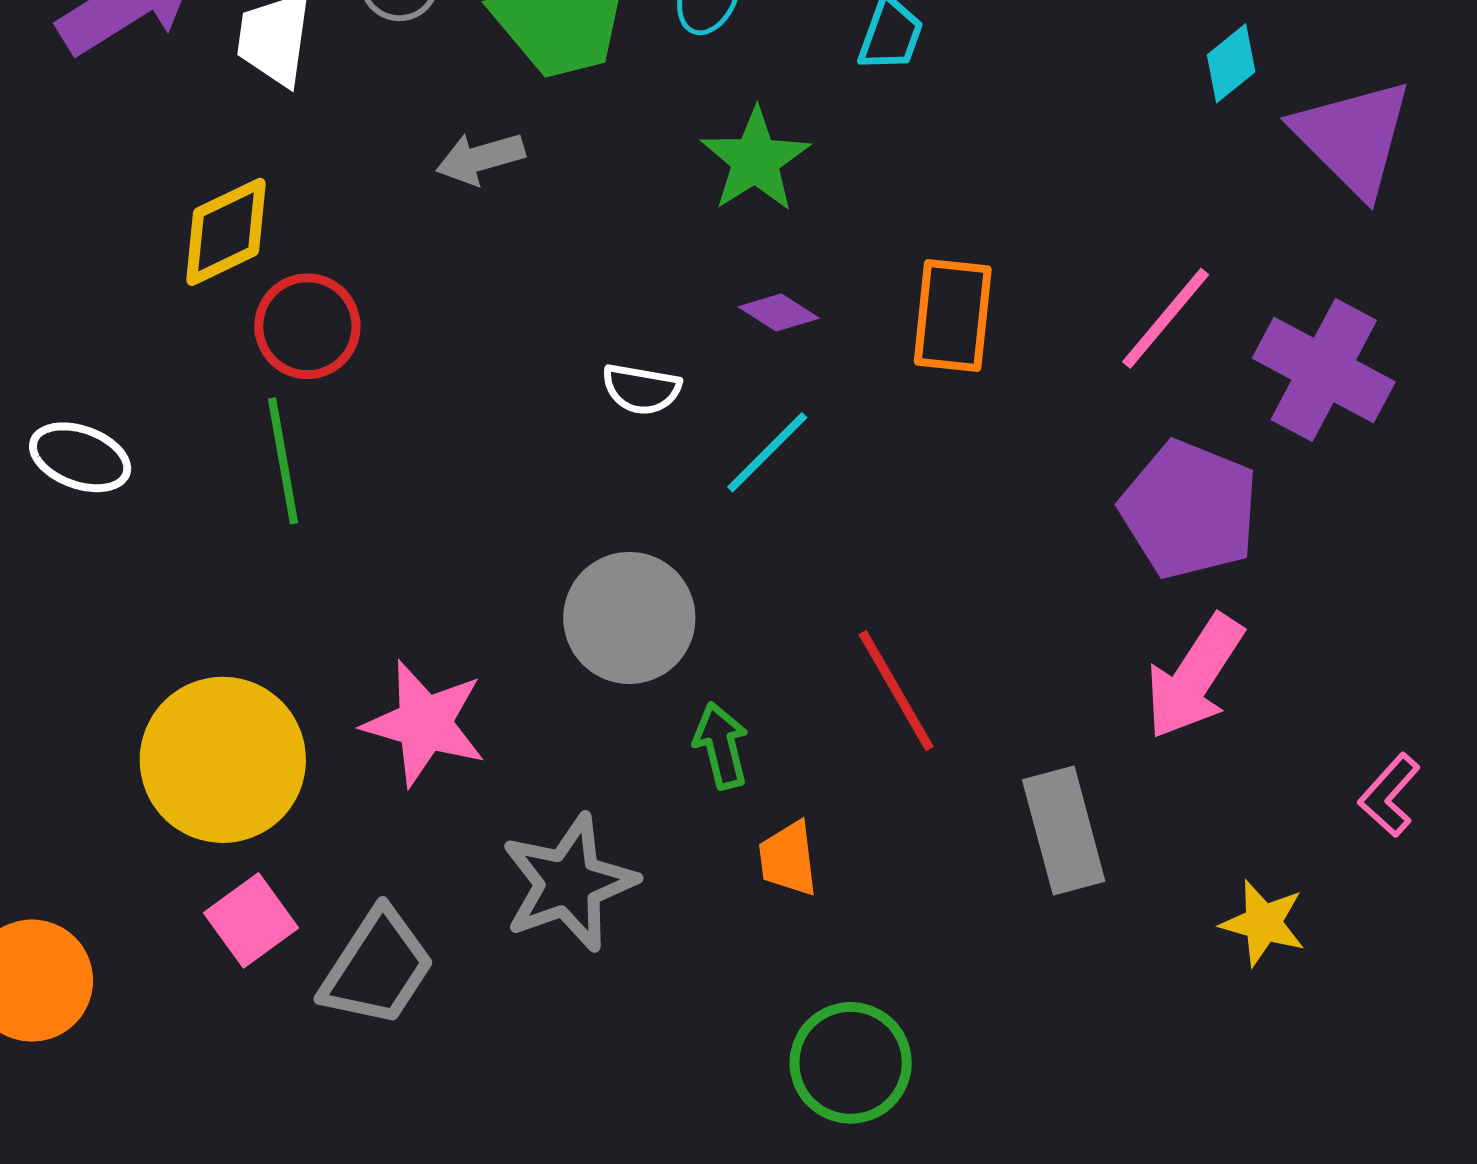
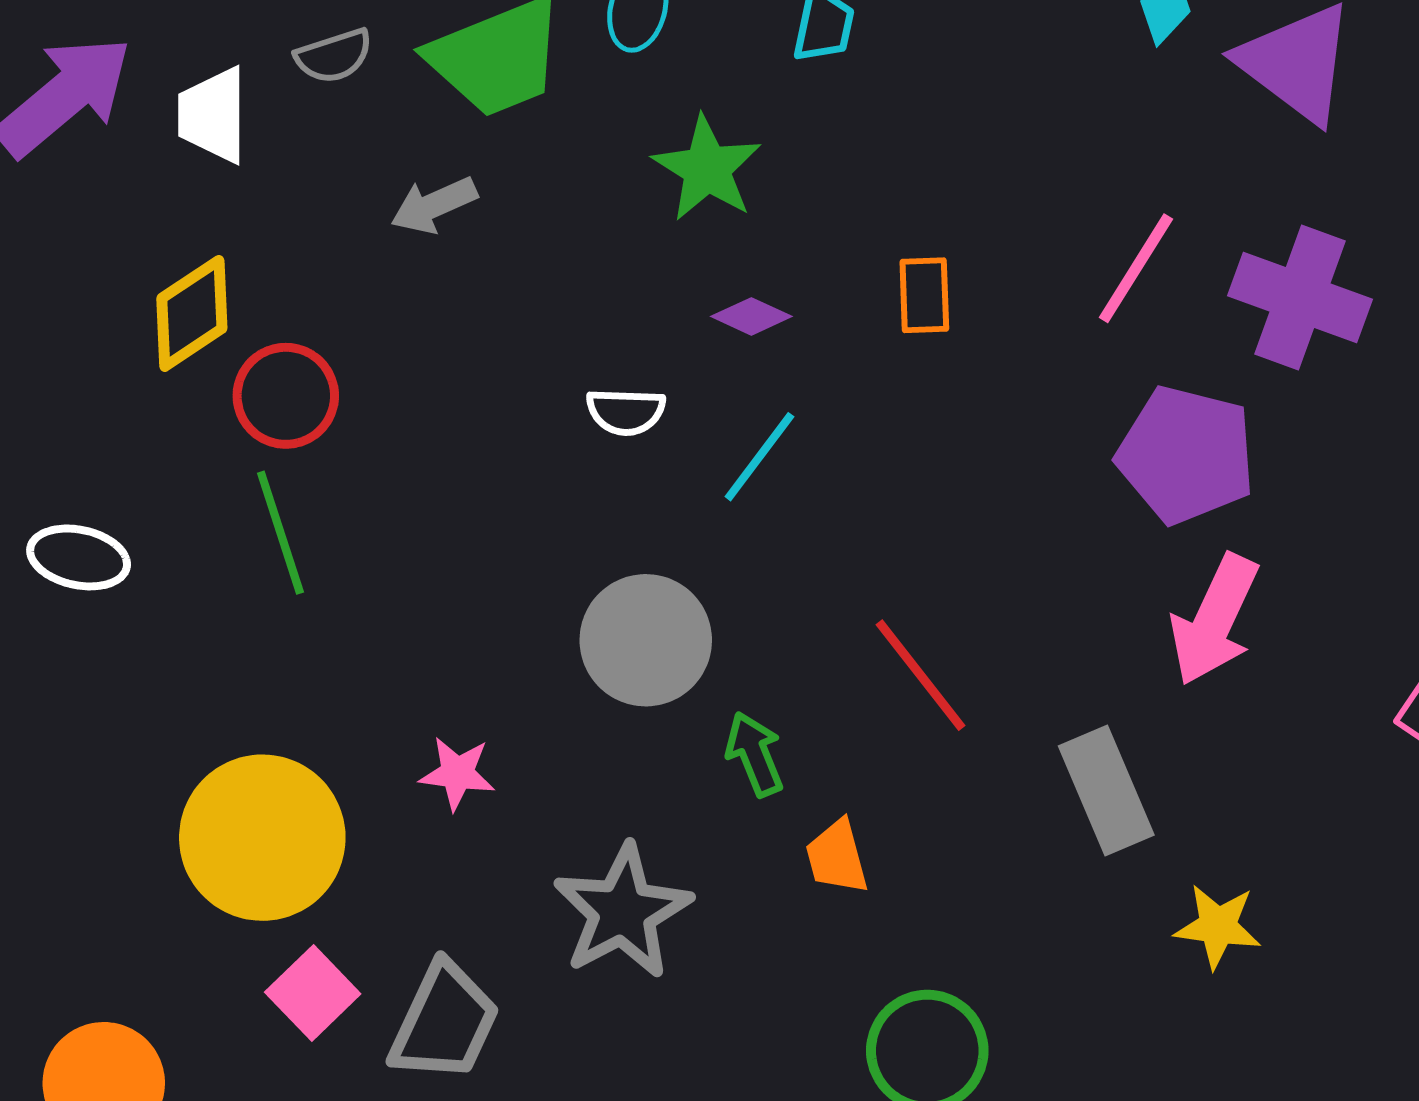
orange rectangle: (953, 316) -> (924, 295), size x0.7
pink star: (424, 723) -> (457, 773), size x0.6
yellow star: (1263, 923) -> (1218, 926), moved

